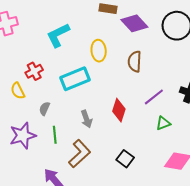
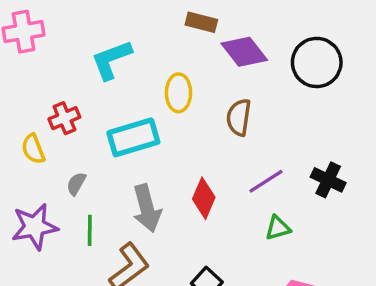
gray arrow: (86, 119) -> (147, 208), size x1.5

